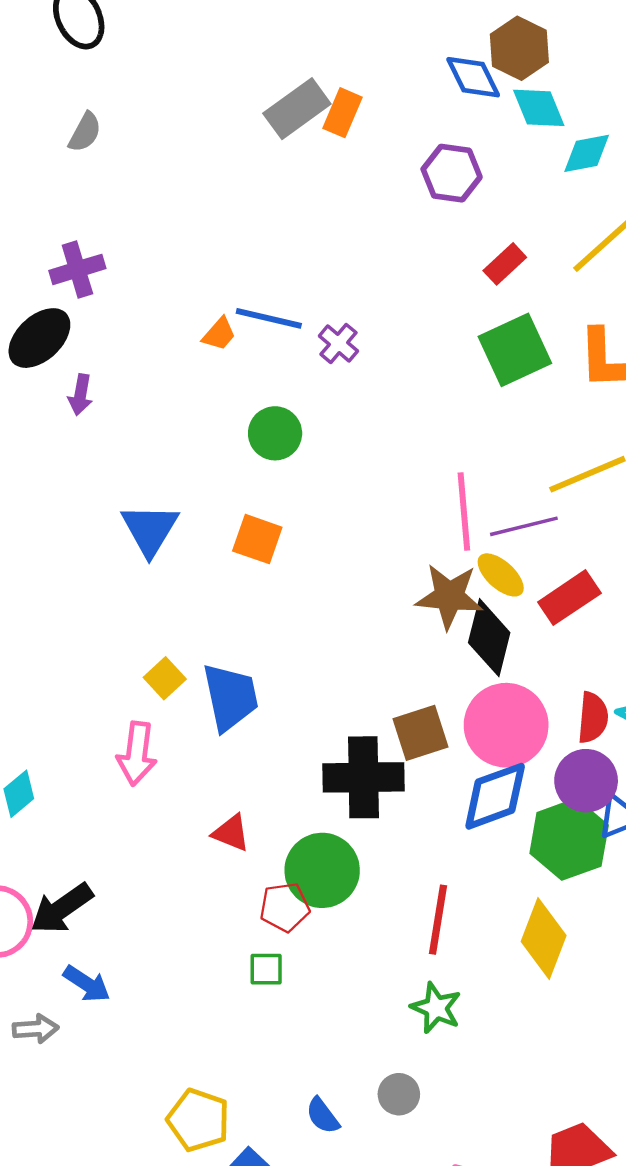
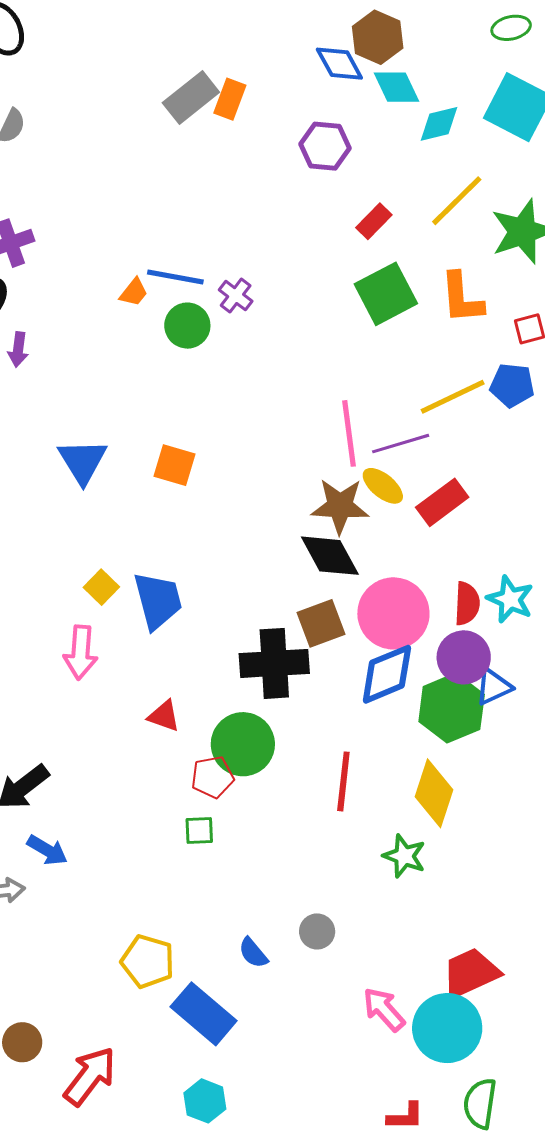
green circle: (275, 433) -> (187, 326), moved
black diamond: (489, 638) -> (330, 556), moved, turned -40
green star: (436, 1008) -> (404, 856), moved

